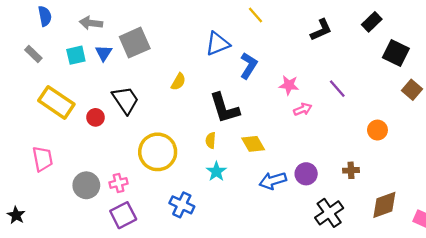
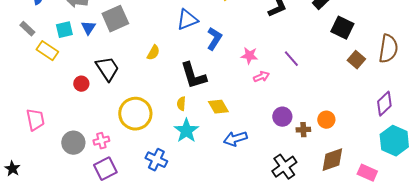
yellow rectangle: (56, 102) -> (47, 51), moved, size x0.7
orange circle: (377, 130) -> (326, 120), moved
cyan star: (216, 171) -> (186, 131), size x1.4
purple circle: (306, 174) -> (282, 117), moved

